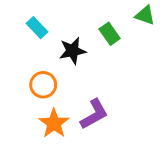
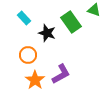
green rectangle: (110, 34) -> (71, 22), size x1.5
black star: (73, 51) -> (47, 33), turned 30

